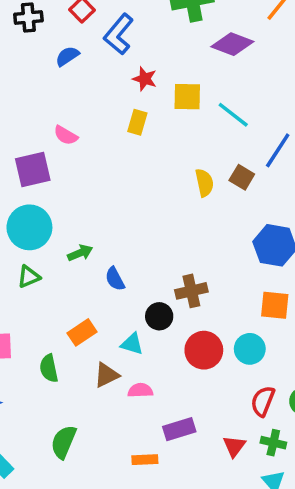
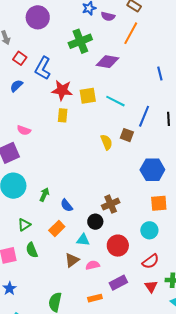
red star: (145, 79) -> (62, 90), size x1.5
green arrow: (80, 253) -> (44, 195), turned -32
green triangle: (29, 277) -> (24, 225), moved
orange rectangle: (82, 332) -> (57, 228), moved
red circle: (204, 350) -> (118, 246), moved
green semicircle: (49, 368) -> (32, 250), moved
red semicircle: (263, 401) -> (151, 261), moved, turned -138
orange rectangle: (145, 460) -> (95, 298), moved

